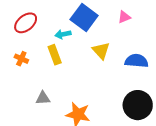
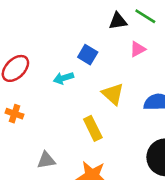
blue square: (84, 18) -> (88, 55), size x0.6
yellow rectangle: (55, 55) -> (93, 128), moved

